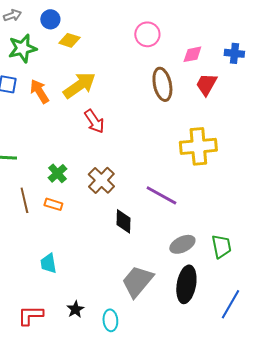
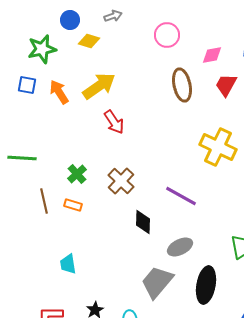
gray arrow: (12, 15) -> (113, 16), moved
yellow cross: (198, 146) -> (218, 147), turned 30
gray ellipse: (182, 244) -> (180, 247), moved

